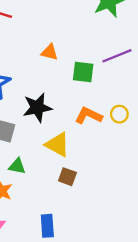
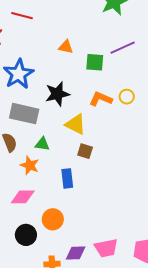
blue rectangle: (47, 226) -> (67, 178), moved

